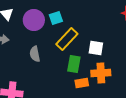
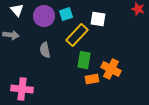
white square: (96, 48) -> (98, 19), moved
orange cross: (101, 73) -> (111, 69), turned 30

